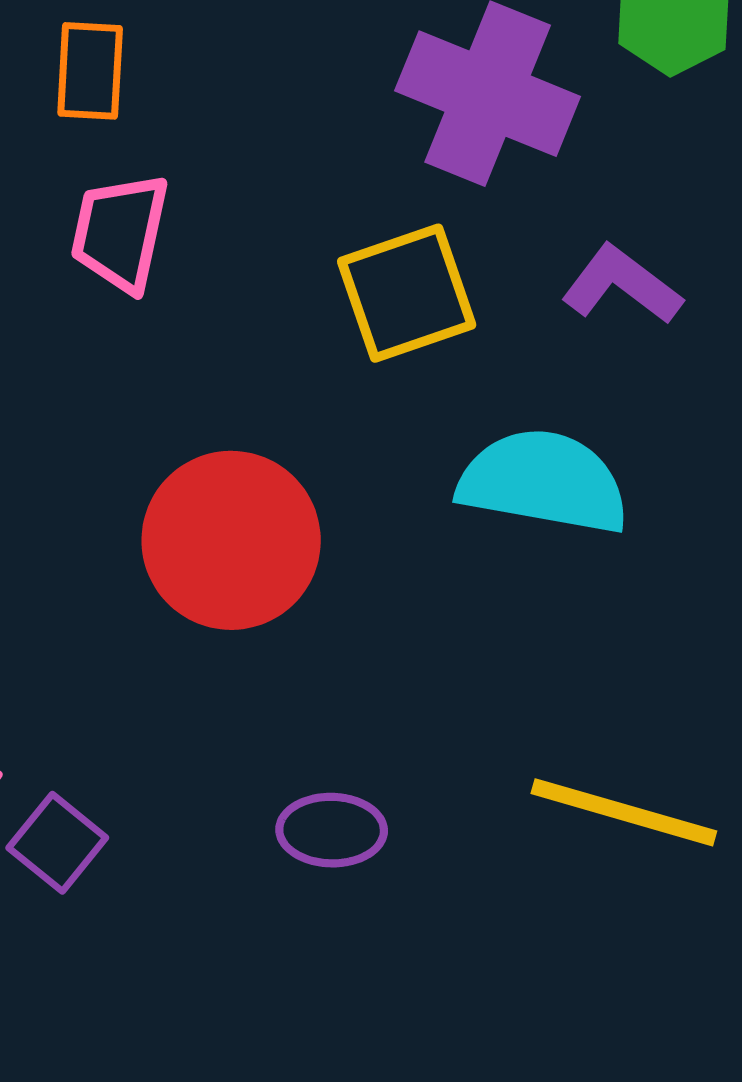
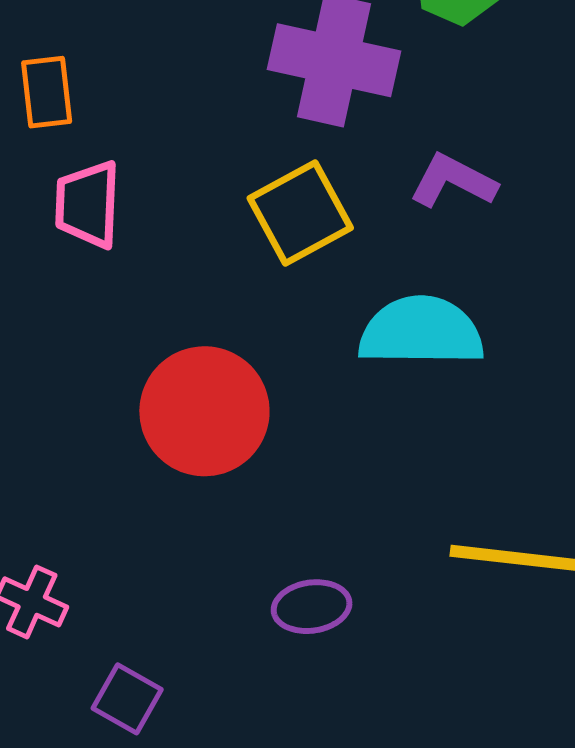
purple square: (57, 843) -> (127, 699), moved

